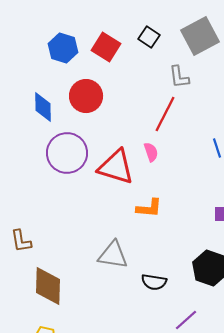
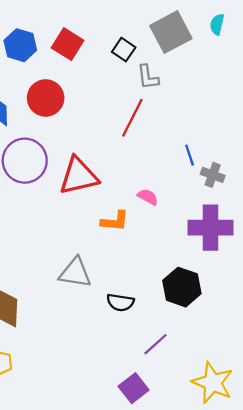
black square: (149, 37) -> (124, 50), moved
pink semicircle: (151, 152) -> (148, 197), moved, turned -42
red triangle: (116, 167) -> (79, 176), turned -30

